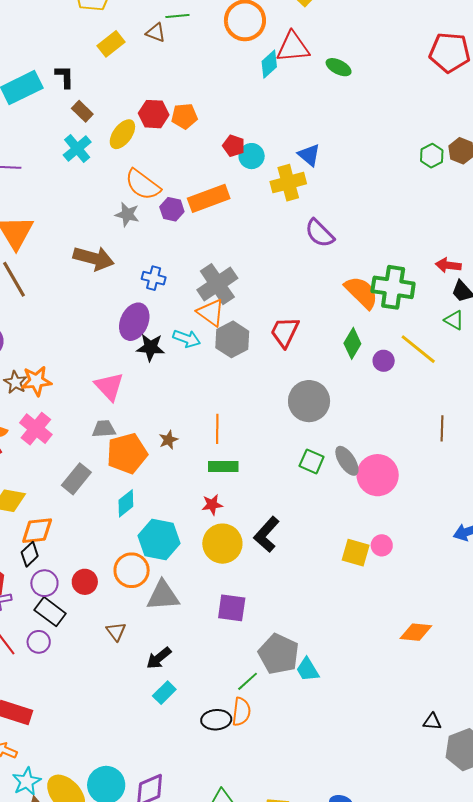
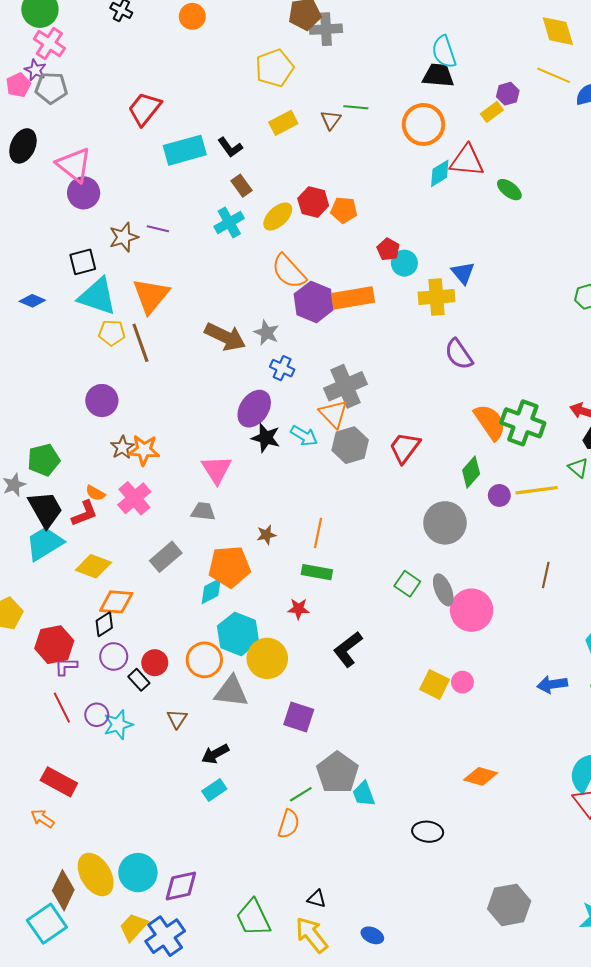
brown triangle: (156, 33) -> (331, 120), turned 35
black L-shape: (65, 77) -> (230, 147), turned 135
purple hexagon: (172, 209) -> (314, 302), size x1.6
gray star: (127, 214) -> (266, 333), moved
yellow line: (418, 349) -> (537, 490), turned -57
gray circle: (309, 401) -> (445, 523), moved
orange pentagon: (127, 453) -> (229, 567), moved
yellow circle: (222, 544) -> (267, 658), moved
black rectangle: (50, 612) -> (139, 680), moved, size x0.7
black ellipse: (216, 720) -> (428, 832), moved
black triangle: (432, 722) -> (317, 899), moved
cyan star: (27, 782) -> (118, 725), moved

